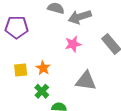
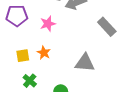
pink star: (73, 44) -> (48, 24), moved
green cross: (42, 91) -> (30, 81), moved

